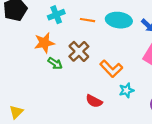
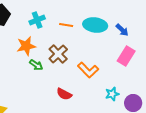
cyan star: (126, 90) -> (112, 94), moved
red semicircle: (94, 101) -> (64, 94), moved

